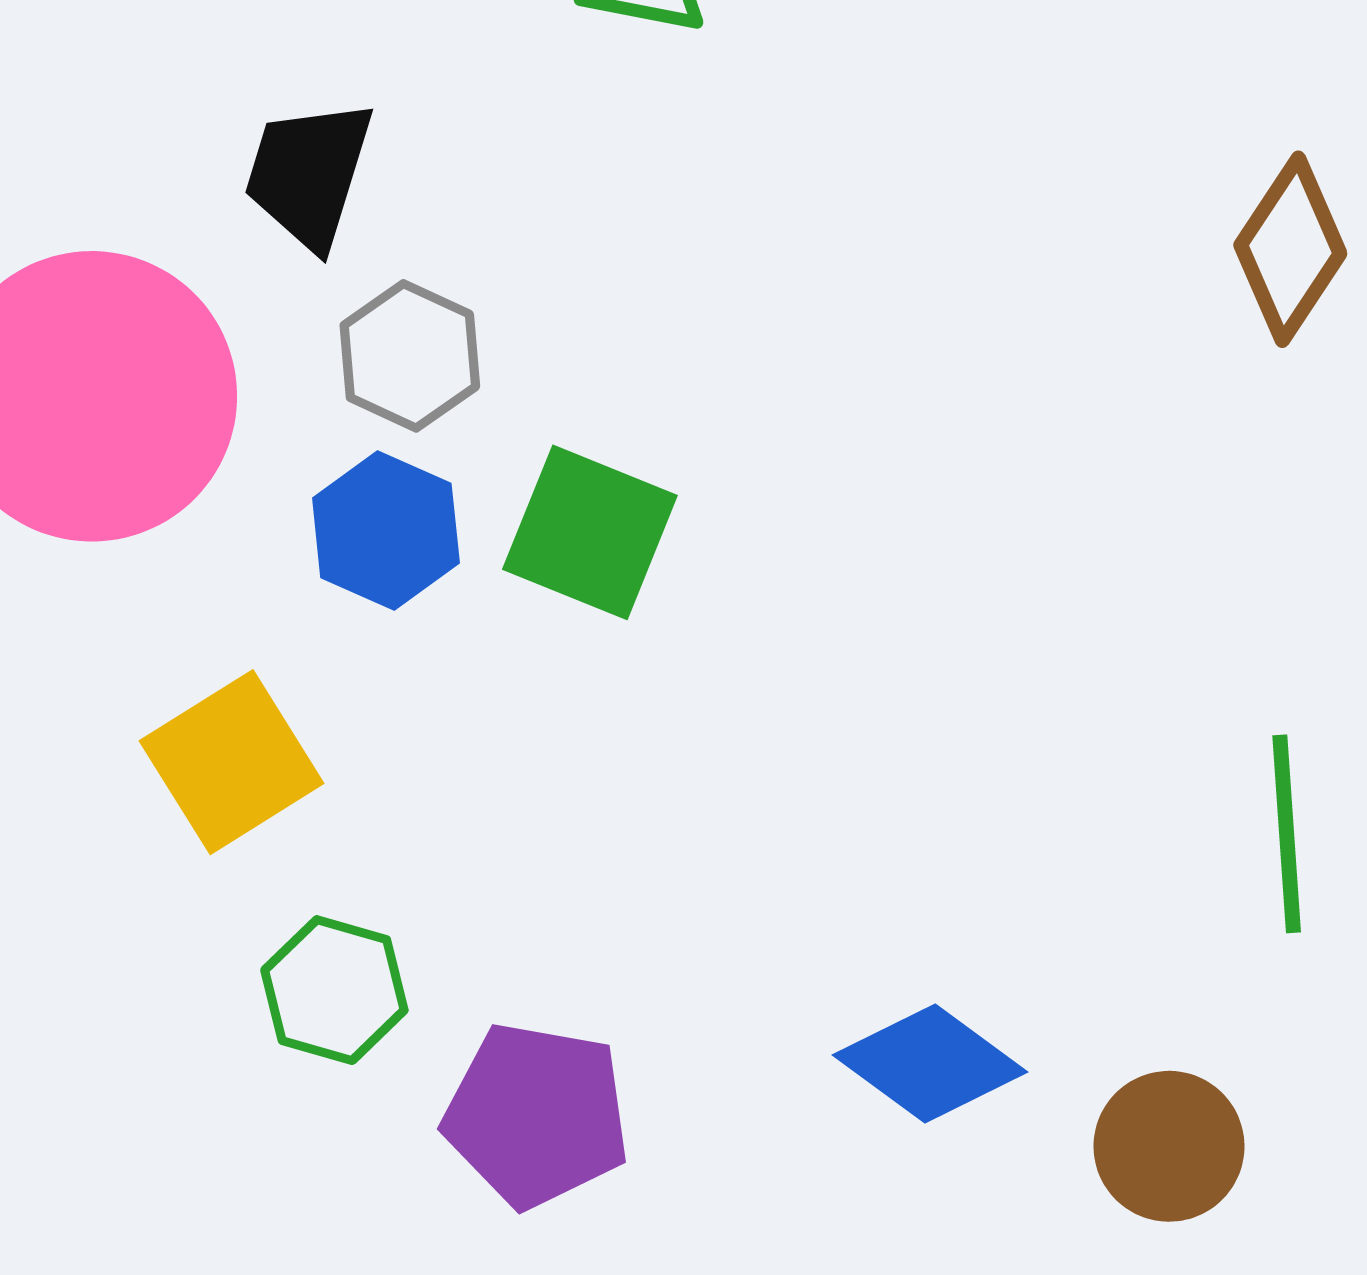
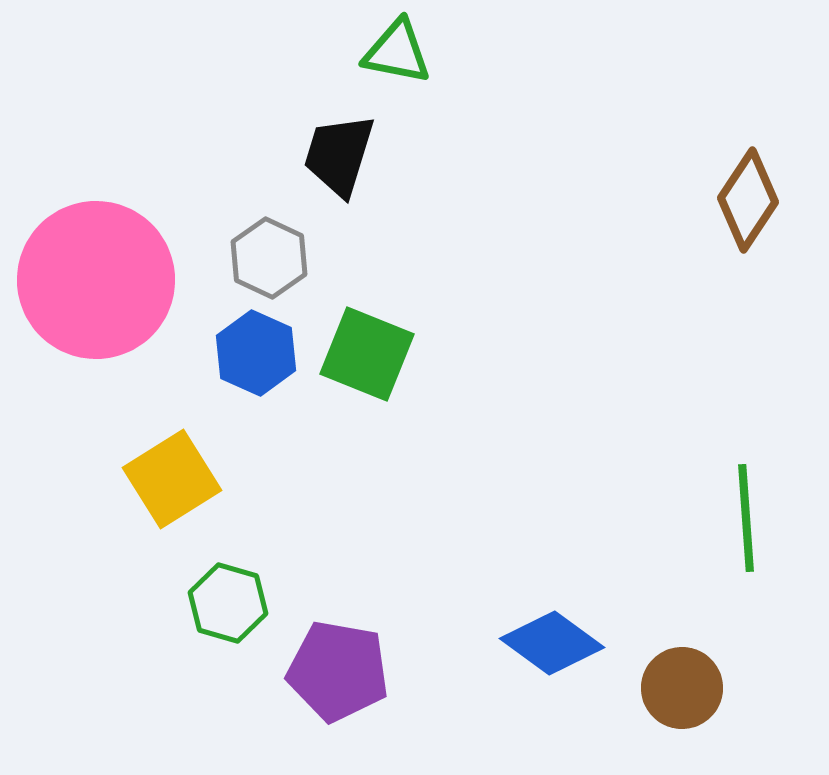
black trapezoid: (309, 174) -> (339, 155), moved

